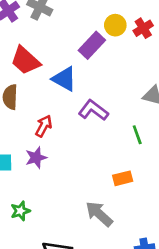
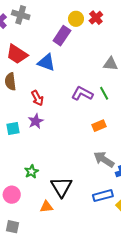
purple L-shape: (93, 110) -> (82, 94), moved
red arrow: (44, 126) -> (37, 98), turned 133
green star: (20, 211) -> (31, 172), moved
gray arrow: (99, 214) -> (104, 159), moved

